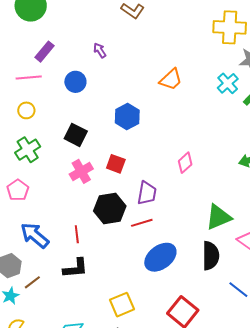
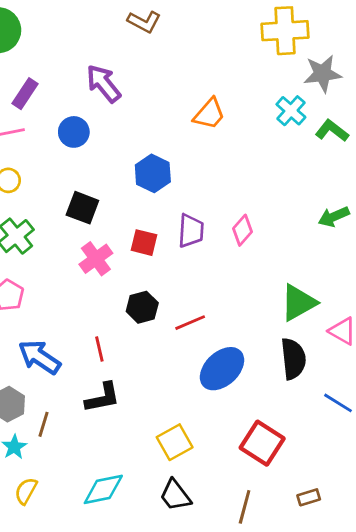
purple arrow: (100, 50) -> (103, 84), size x1.8
purple trapezoid: (147, 193) -> (191, 231), moved
black hexagon: (110, 209) -> (142, 307), size x0.7
brown line: (32, 282) -> (43, 424), turned -30

